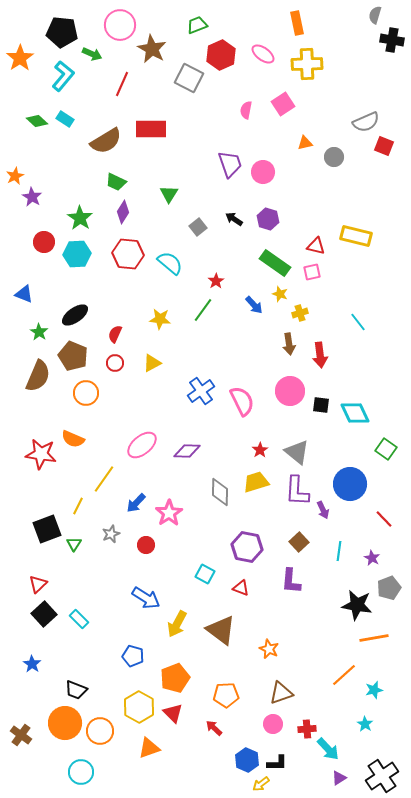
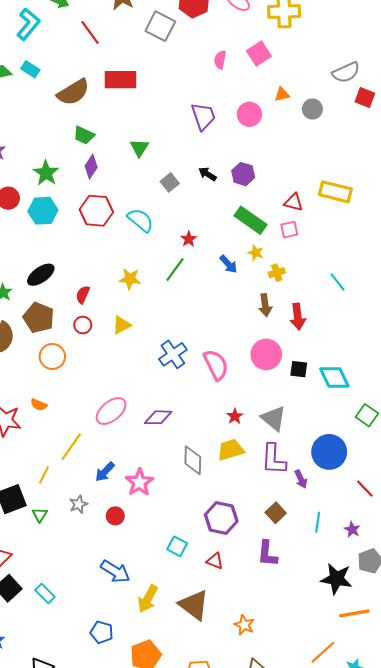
red line: (122, 84) -> (90, 32), turned -60
pink circle: (263, 172) -> (249, 114), moved
orange semicircle: (73, 439) -> (39, 405), size x0.7

